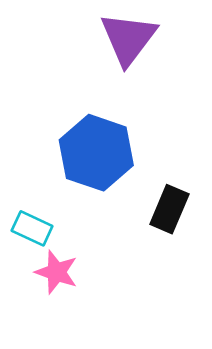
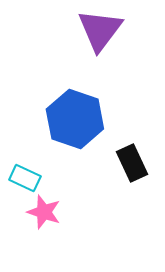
black rectangle: (169, 209) -> (132, 163), turned -48

